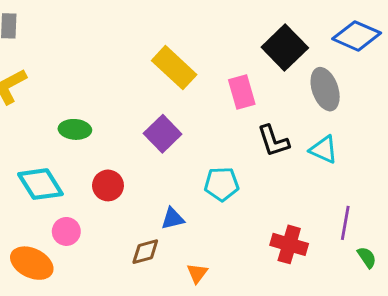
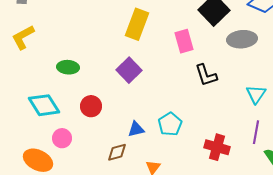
yellow rectangle: (174, 68) -> (137, 24), turned 68
gray ellipse: (325, 89) -> (242, 39), turned -76
cyan triangle: (324, 150) -> (256, 94), moved, turned 40
cyan pentagon: (222, 184) -> (170, 124), moved, turned -30

